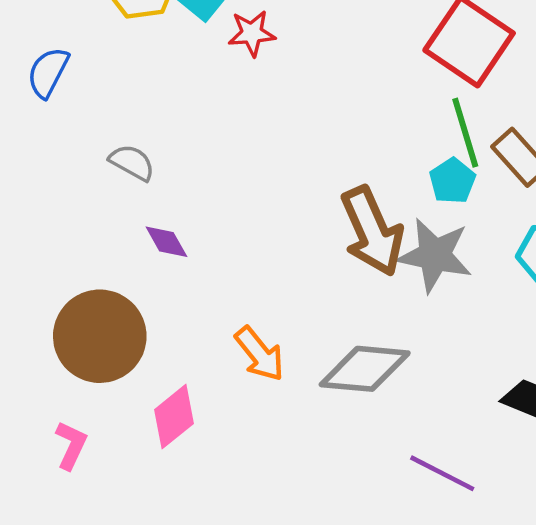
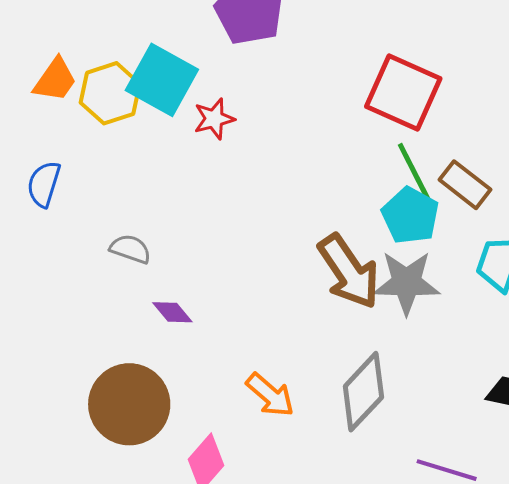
cyan pentagon: (452, 181) -> (410, 216), size x1.4
gray diamond: (365, 369) -> (363, 392), turned -42

